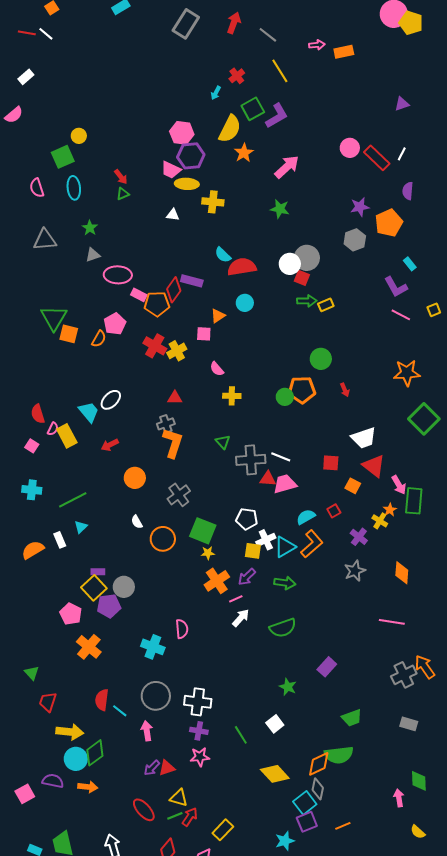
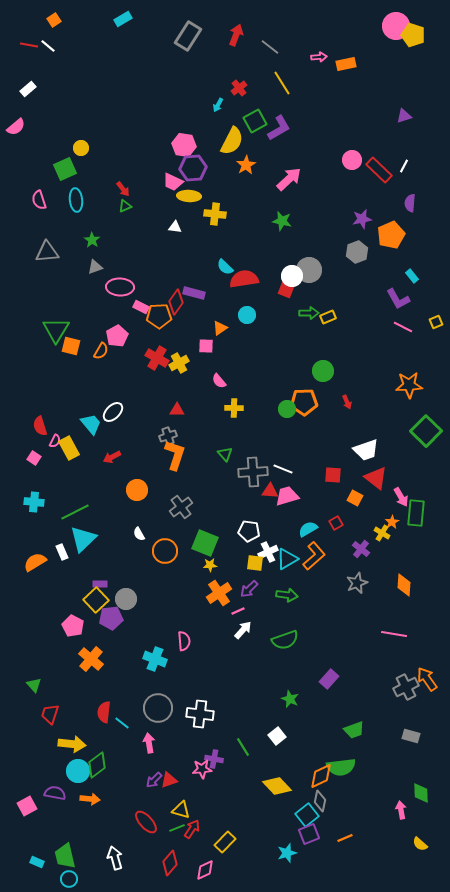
red square: (302, 278) -> (286, 290), moved
cyan triangle: (81, 527) -> (83, 539), size x2.0
purple cross: (199, 731) -> (214, 759), moved

